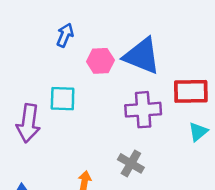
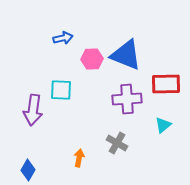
blue arrow: (65, 35) -> (63, 38), turned 54
cyan triangle: (198, 132) -> (163, 125), moved

